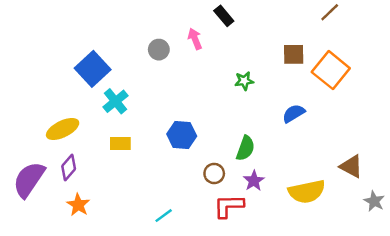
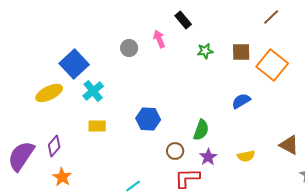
green star: (244, 81) -> (205, 51), moved
yellow ellipse: (63, 129) -> (49, 93), moved
yellow semicircle: (307, 192) -> (246, 156), moved, size x0.6

